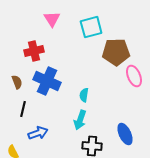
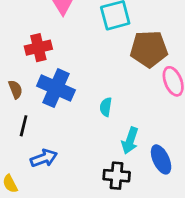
cyan arrow: (80, 120) -> (130, 141), moved

